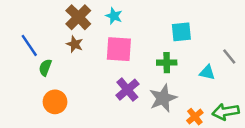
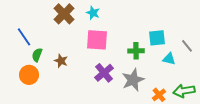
cyan square: (181, 32) -> (157, 38), moved
brown star: (75, 44) -> (61, 61), moved
orange circle: (55, 102) -> (29, 75), moved

